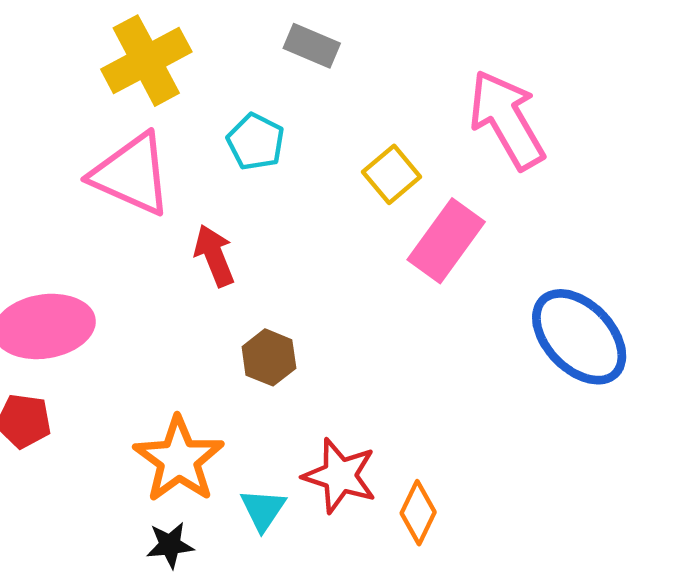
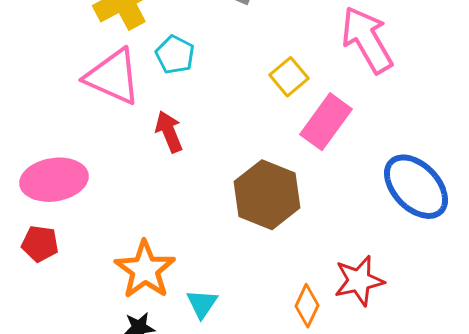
cyan pentagon: (256, 142) -> (175, 55), moved
brown hexagon: (269, 357) -> (267, 195), moved, size x1.8
red star: (340, 476) -> (359, 281), moved, turned -30

